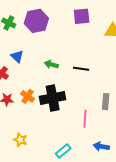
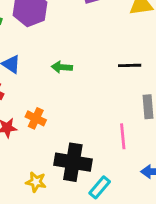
black line: (81, 69) -> (130, 65), moved
black cross: (53, 98) -> (73, 162), moved, turned 30

